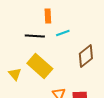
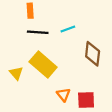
orange rectangle: (48, 16) -> (30, 11), moved
brown diamond: (86, 56) -> (93, 54), turned -45

